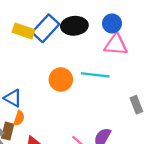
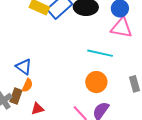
orange circle: (61, 80) -> (96, 82), moved

